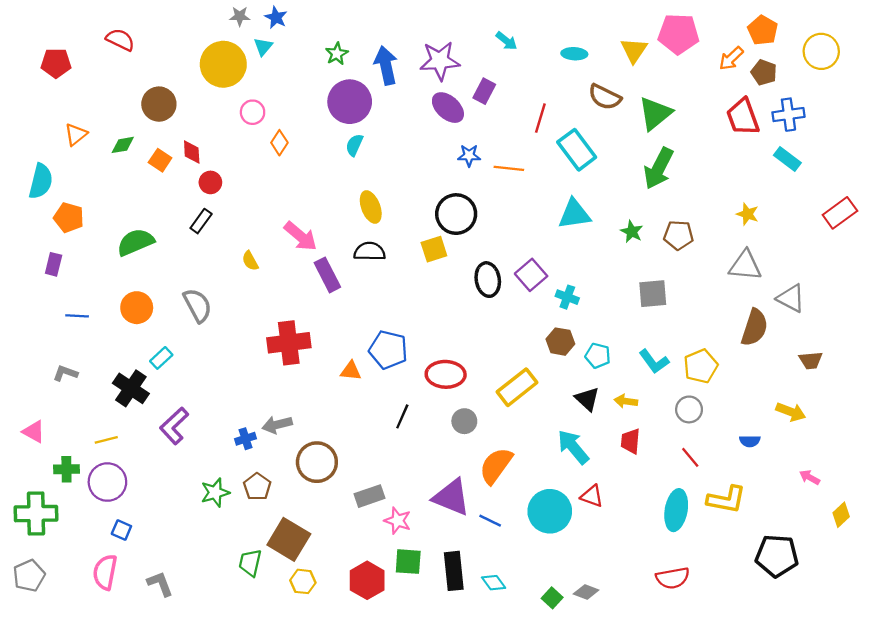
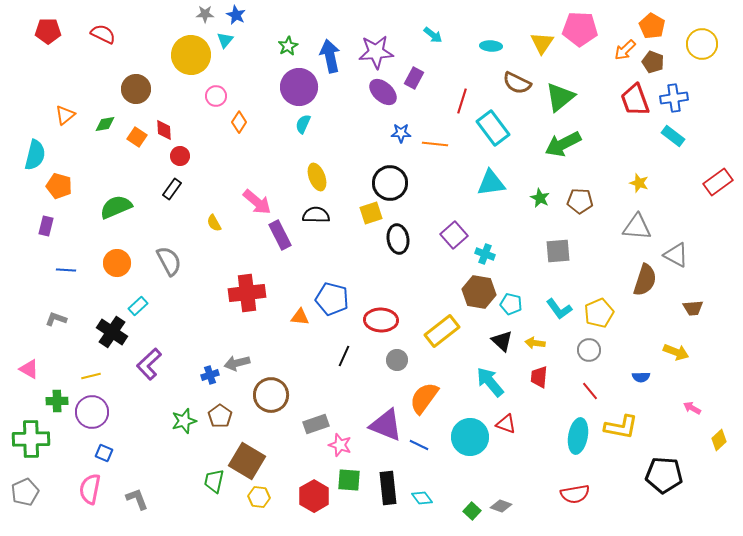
red pentagon: (56, 63) -> (48, 31), moved
green arrow: (659, 168) -> (563, 144), turned 36
black ellipse: (488, 280) -> (398, 239), moved
brown hexagon: (560, 342) -> (479, 292), size x1.4

